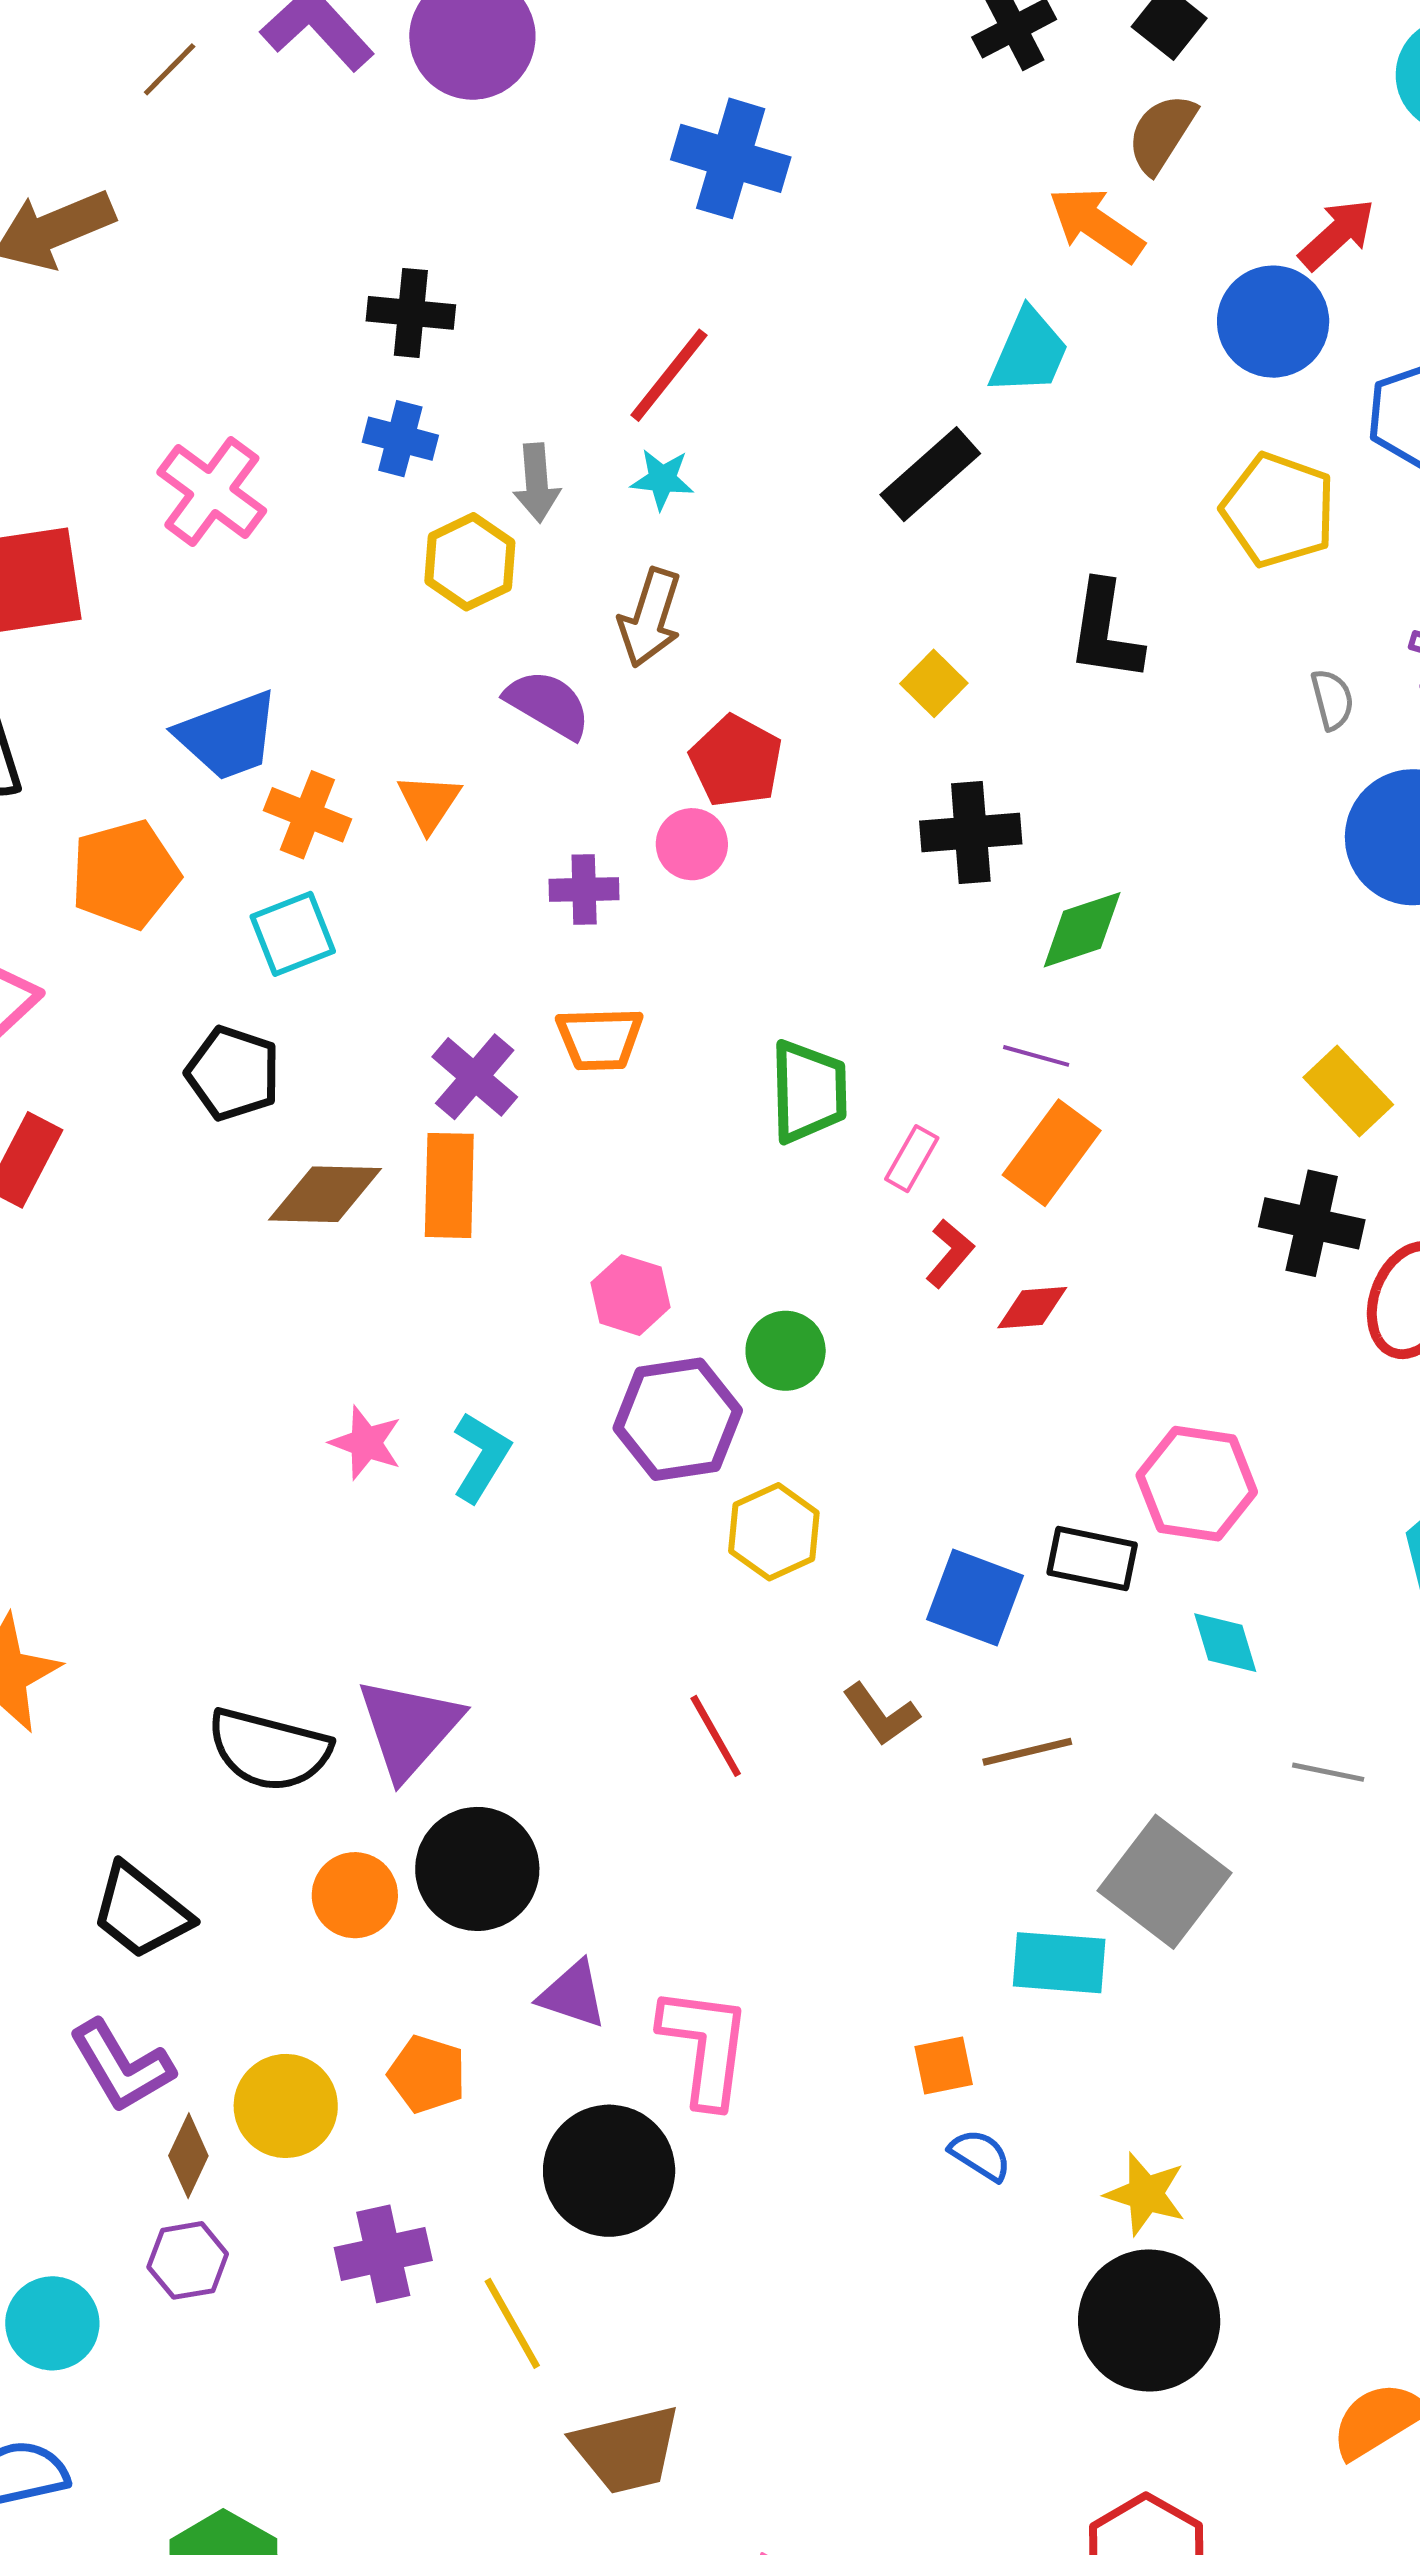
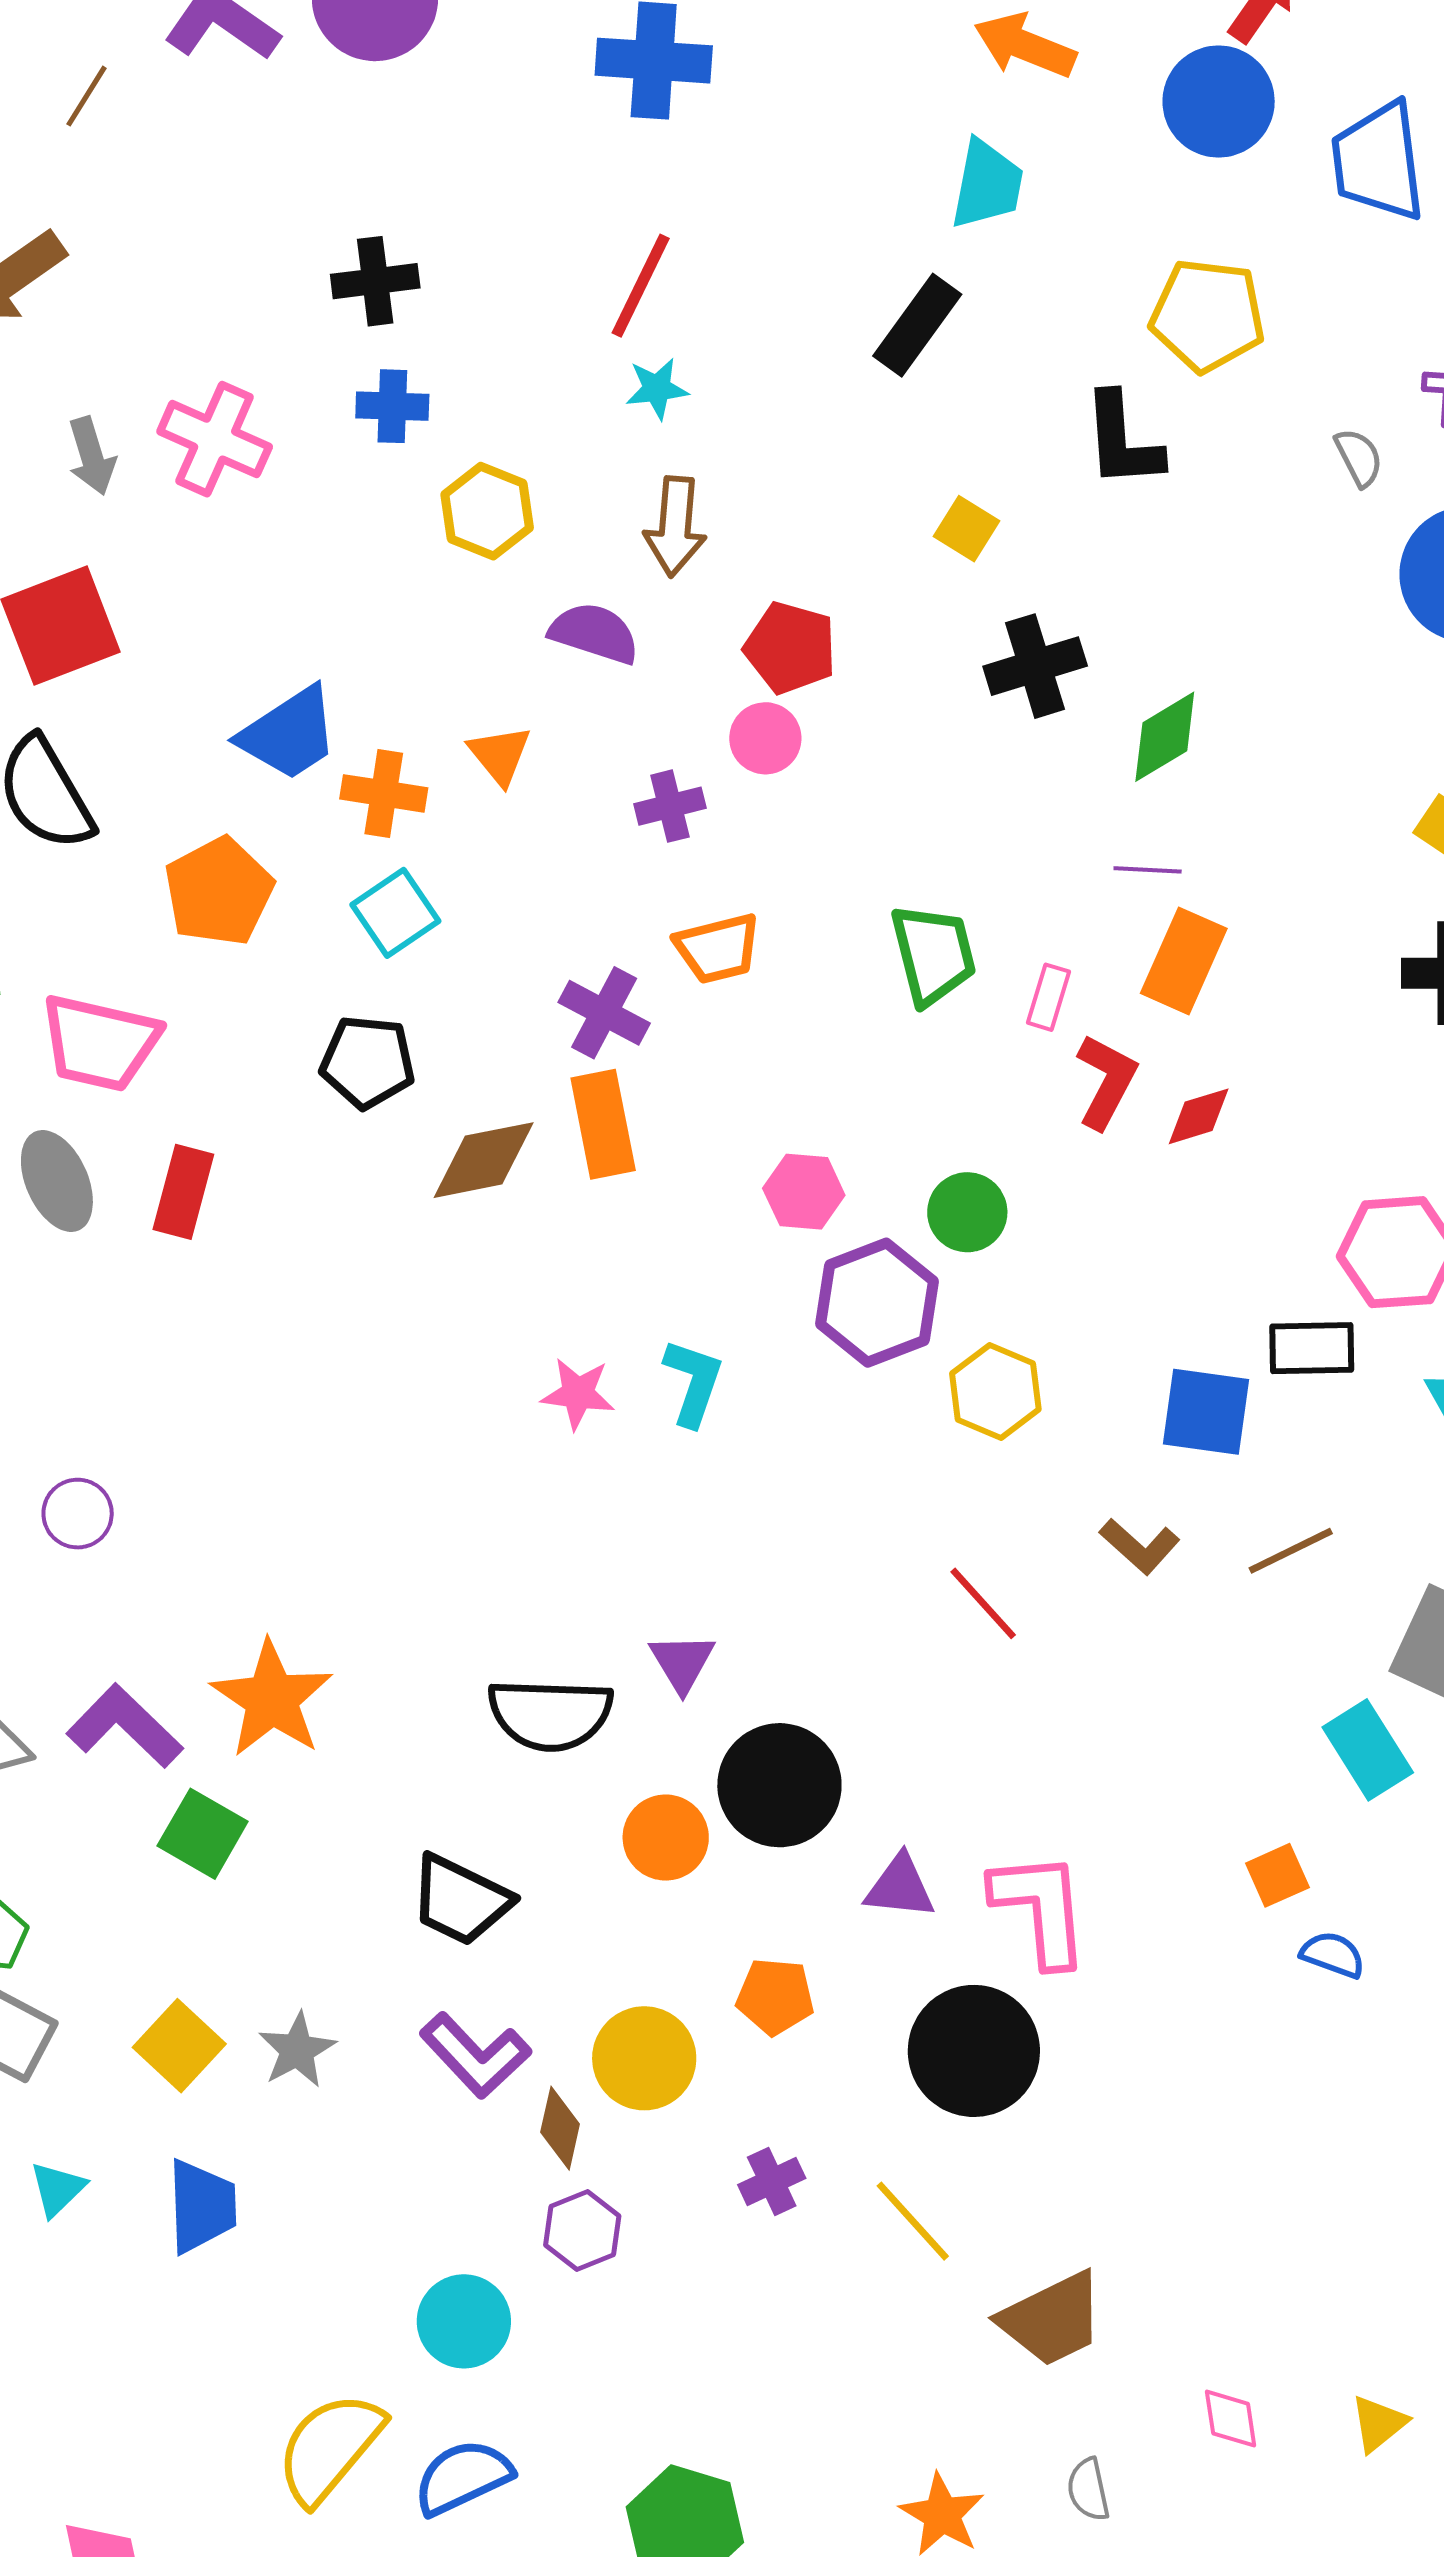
gray arrow: (537, 483) -> (92, 456), moved
pink cross: (212, 492) -> (215, 439), moved
yellow pentagon: (1279, 510) -> (1208, 315), moved
red L-shape: (950, 1253) -> (1106, 1081), size x1.4
purple triangle: (409, 1728) -> (682, 1662), size x0.6
cyan rectangle: (1059, 1963) -> (1368, 1750), turned 66
purple cross: (383, 2254) -> (772, 2181), size x0.7

